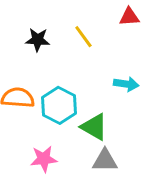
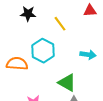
black star: (38, 40) -> (28, 14), moved
cyan hexagon: (59, 105) -> (43, 51), moved

